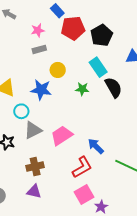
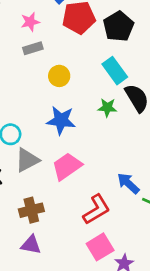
green star: (82, 89) -> (107, 108), moved
blue star: (41, 90) -> (61, 120), moved
blue arrow: (96, 146) -> (128, 183), moved

